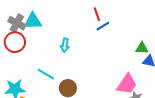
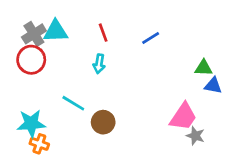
red line: (97, 14) -> (103, 33), moved
gray cross: (17, 23) -> (34, 34), turned 30

